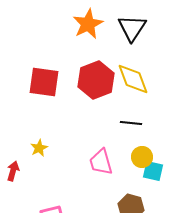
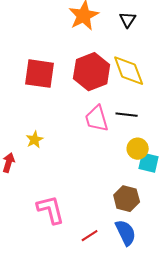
black triangle: (132, 28) -> (128, 20), size x0.6
pink trapezoid: (101, 162) -> (97, 119), moved

